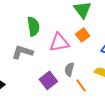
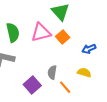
pink triangle: (59, 43) -> (41, 32), moved

